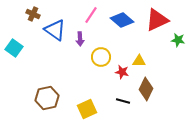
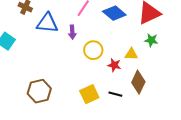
blue triangle: (55, 30) -> (47, 23), turned -30
green star: (178, 40) -> (151, 40), moved
yellow square: (87, 109) -> (89, 94), moved

